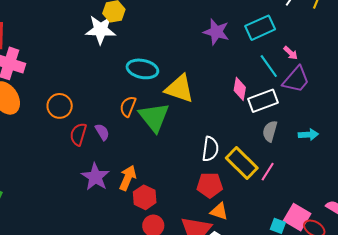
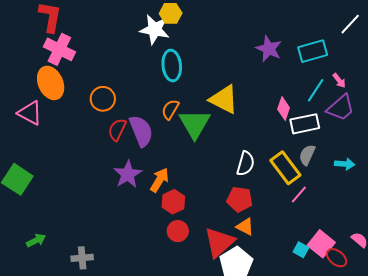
cyan line: (269, 66) -> (316, 90), turned 60
cyan ellipse: (142, 69) -> (172, 65), moved, turned 64
purple semicircle: (102, 132) -> (141, 131), size x1.8
yellow rectangle: (242, 163) -> (285, 168), moved

